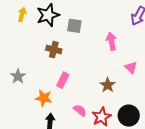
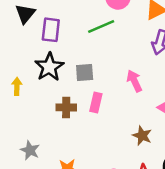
yellow arrow: (22, 14) -> (17, 86), moved
pink rectangle: (63, 80) -> (96, 103), moved

